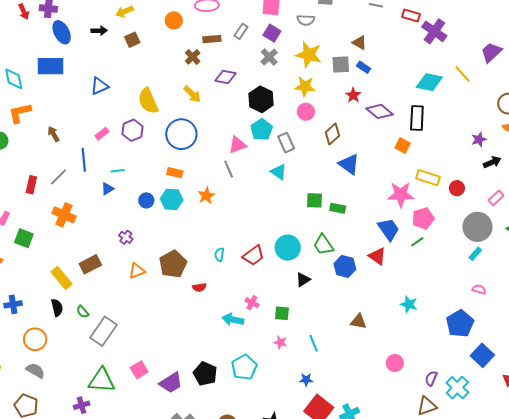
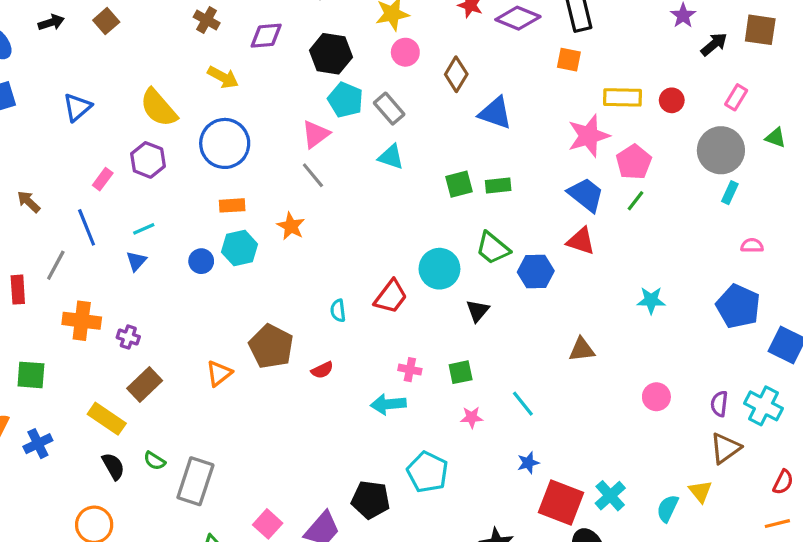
purple cross: (126, 237) -> (128, 337), moved
blue cross: (13, 304) -> (38, 444), moved

